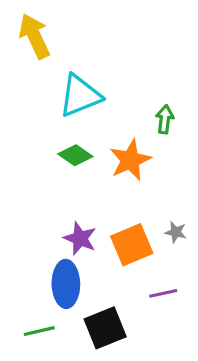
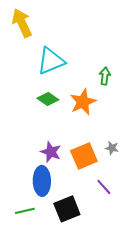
purple line: (163, 293) -> (104, 187), turned 60

